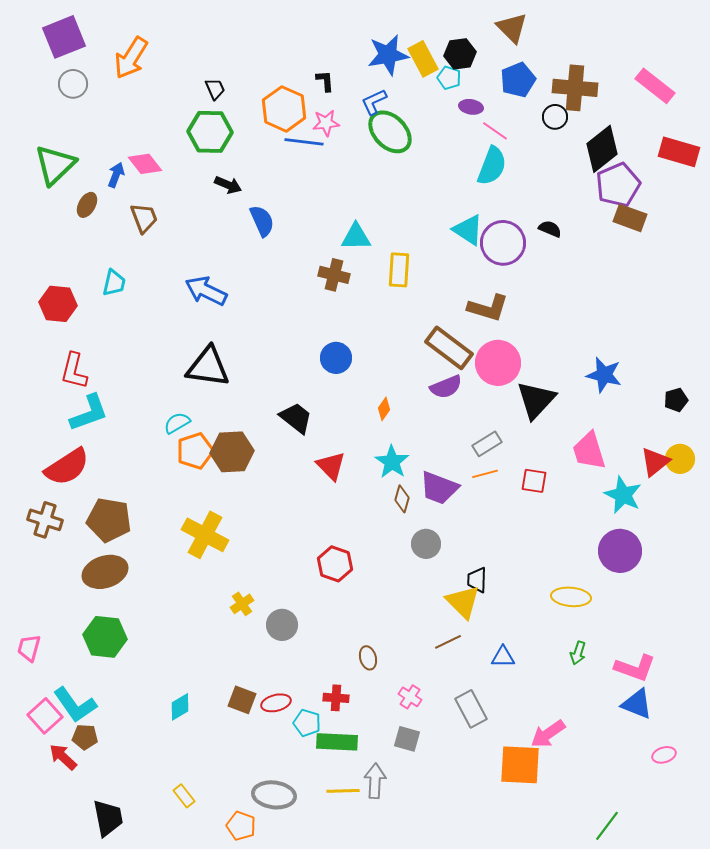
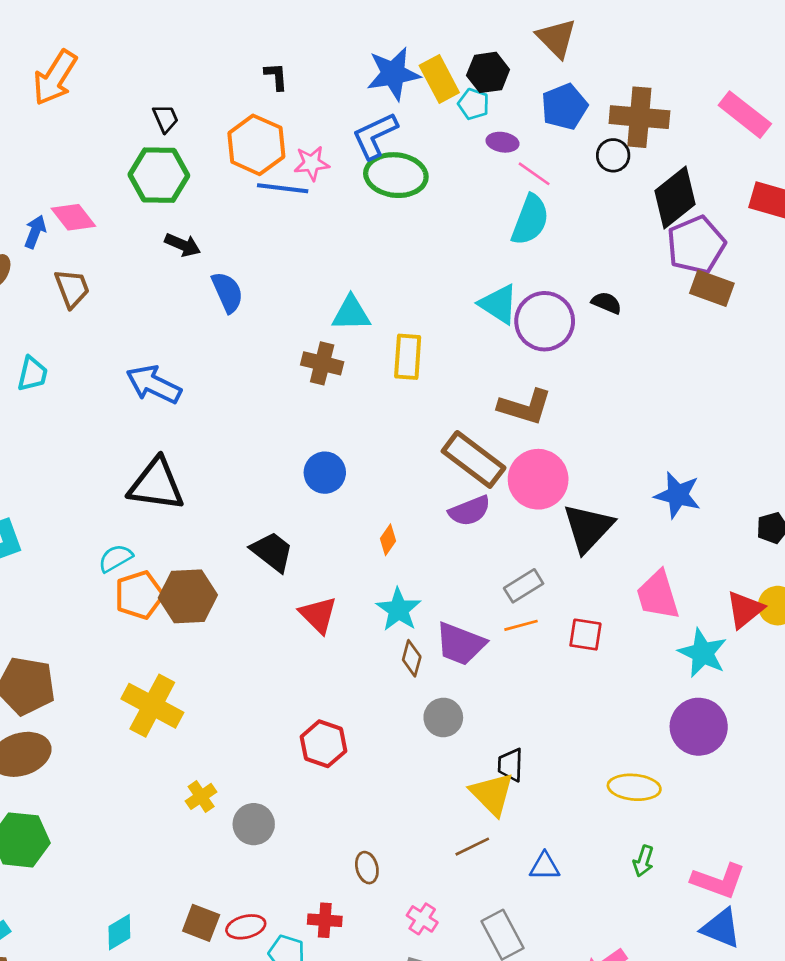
black L-shape: (325, 81) -> (276, 76), moved
blue L-shape: (374, 102) -> (375, 136), size x1.4
green ellipse: (390, 132) -> (396, 175), turned -39

